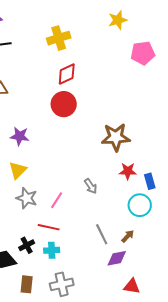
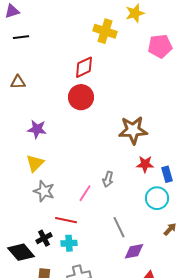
yellow cross: (59, 38) -> (105, 31), moved, turned 35
gray arrow: (91, 186) -> (108, 179), turned 49
pink line: (57, 200) -> (85, 193), moved
brown arrow: (128, 236) -> (170, 229), moved

